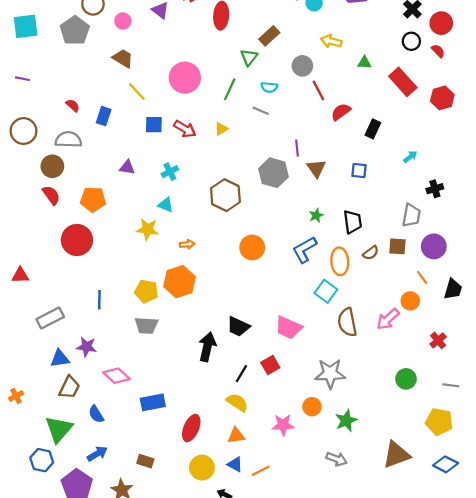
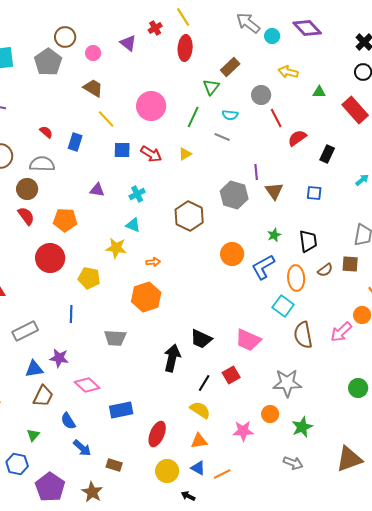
orange circle: (252, 247) -> (232, 254), moved
yellow pentagon: (146, 291) -> (89, 278), moved
green triangle: (59, 429) -> (33, 435), size x0.5
blue arrow: (97, 454) -> (82, 448), moved, turned 72

